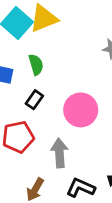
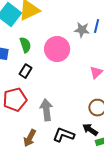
pink circle: (81, 110) -> (57, 49), moved

